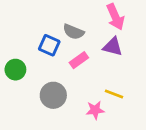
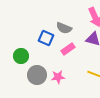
gray circle: (53, 95) -> (37, 75), moved
pink star: (95, 110) -> (58, 77), moved

